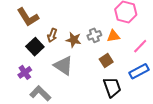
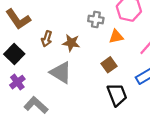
gray cross: (94, 35) -> (96, 19), moved, turned 32
black square: (35, 47) -> (14, 54), moved

